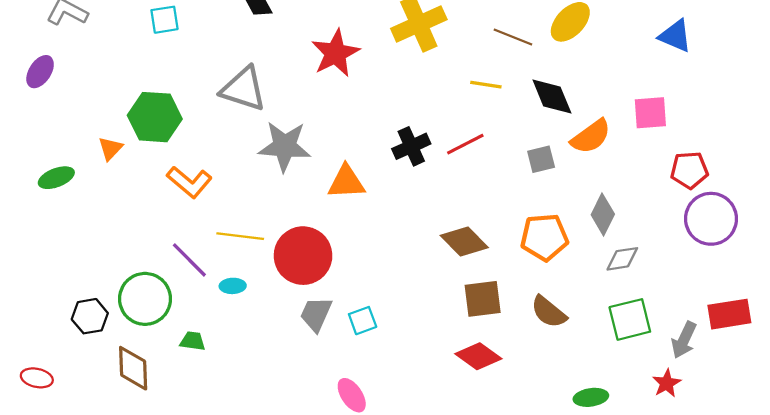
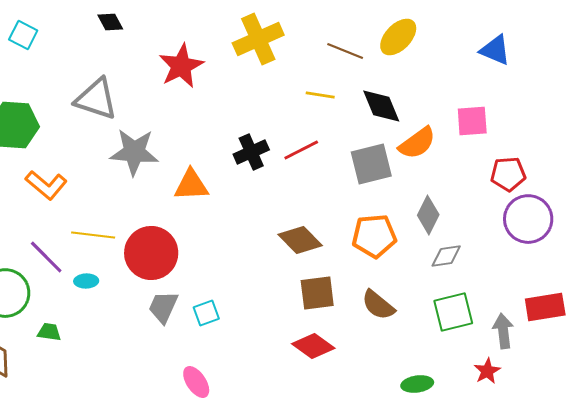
cyan square: (164, 20) -> (23, 35), turned 36
gray square: (541, 159) -> (371, 164), size x1.6
gray arrow: (684, 340) -> (503, 331), turned 148

